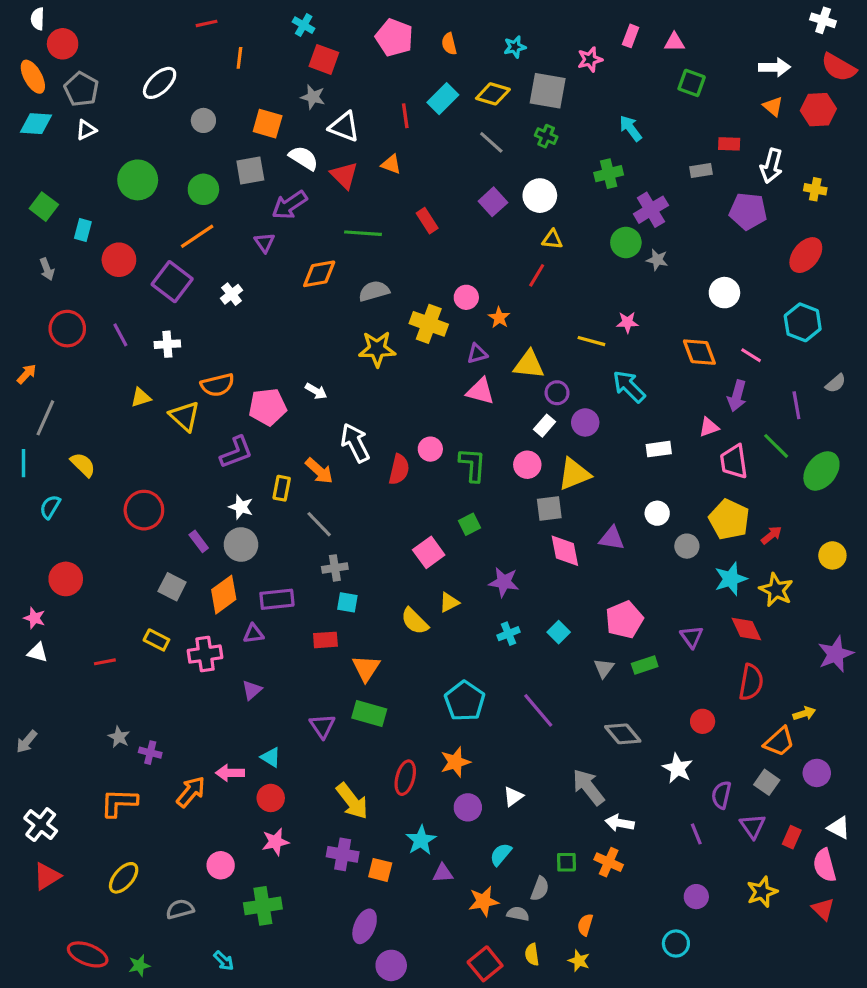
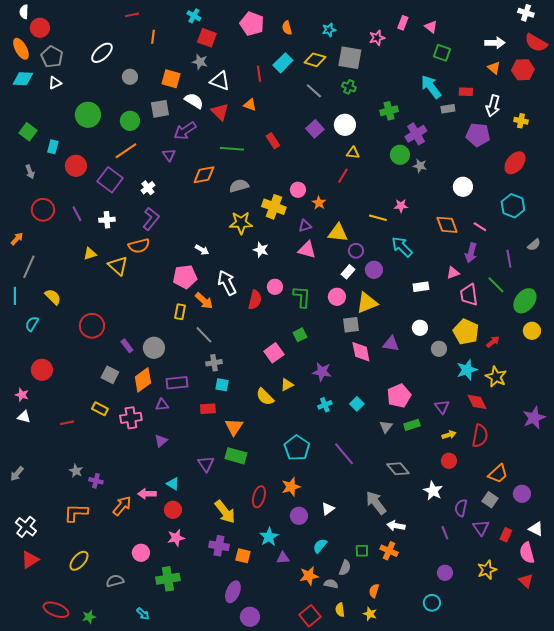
pink triangle: (674, 42) -> (431, 27), turned 40
cyan arrow: (631, 128) -> (431, 87), moved, size x1.4
pink pentagon: (268, 407) -> (185, 277), moved
purple L-shape: (236, 452) -> (151, 219), moved, turned -30
white star: (241, 507) -> (261, 250), moved
yellow circle: (832, 555) -> (532, 331), moved
yellow arrow: (804, 713) -> (449, 435), moved

